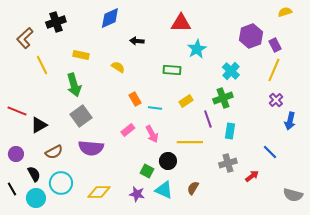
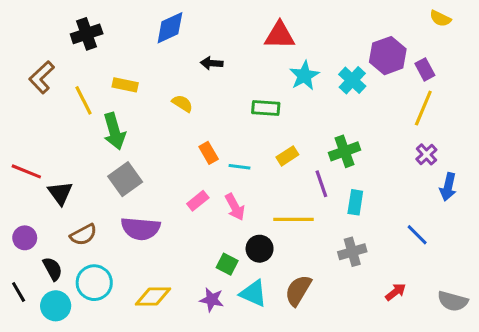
yellow semicircle: (285, 12) -> (440, 18), turned -136
brown L-shape: (25, 38) -> (42, 77), moved
yellow line: (42, 65) -> (83, 100), moved
cyan cross: (231, 71) -> (352, 80), moved
black triangle: (39, 125) -> (60, 193), turned -36
red arrow: (252, 176) -> (396, 292), moved
brown semicircle: (193, 188) -> (298, 290), size x1.5

